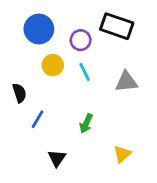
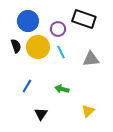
yellow circle: (53, 65) -> (38, 47), size x1.5
black semicircle: (19, 93) -> (16, 46), moved
green arrow: (86, 123) -> (62, 89), turned 80

